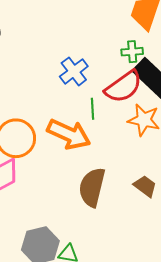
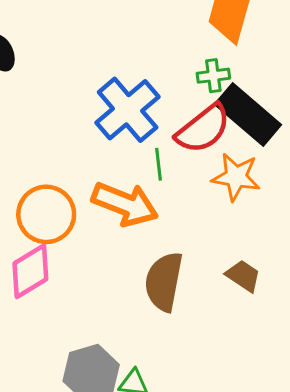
blue cross: (74, 71) -> (128, 110), size x1.5

